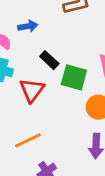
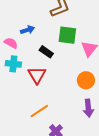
green square: (74, 77) -> (67, 35), moved

